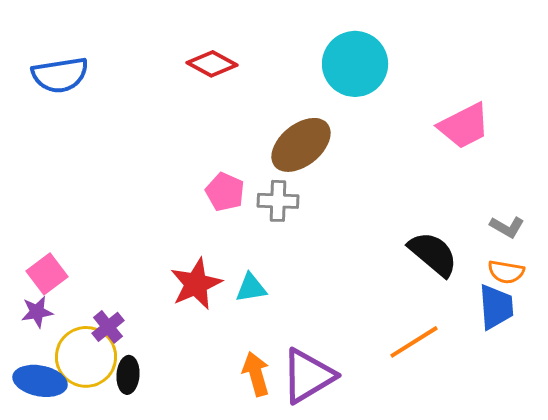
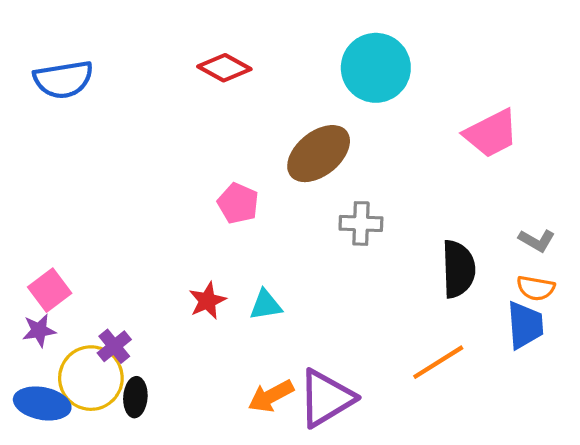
gray cross: (278, 201) -> (361, 223), moved
black semicircle: (433, 254) -> (458, 269), turned 48
red star: (196, 284) -> (207, 301), size x0.7
orange arrow: (256, 374) -> (271, 396), turned -102

